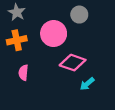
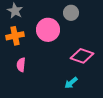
pink diamond: (73, 63) -> (82, 56), moved
cyan arrow: (87, 84) -> (71, 83), moved

